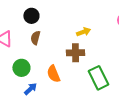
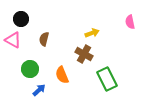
black circle: (31, 16) -> (21, 19), moved
brown cross: (75, 53) -> (84, 54), turned 30

